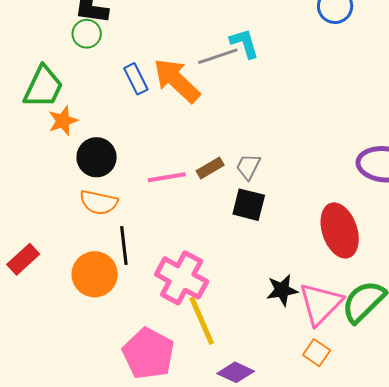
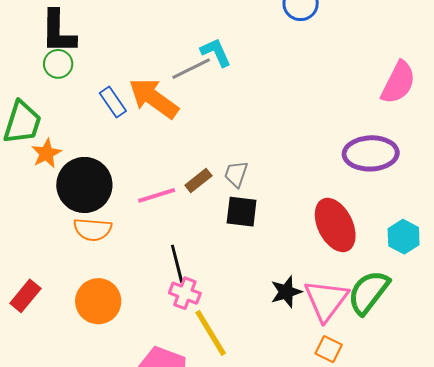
black circle: (97, 157) -> (84, 185), size x1.4
black line: (124, 245) -> (177, 264), moved
pink cross: (182, 278) -> (185, 293), size x0.6

